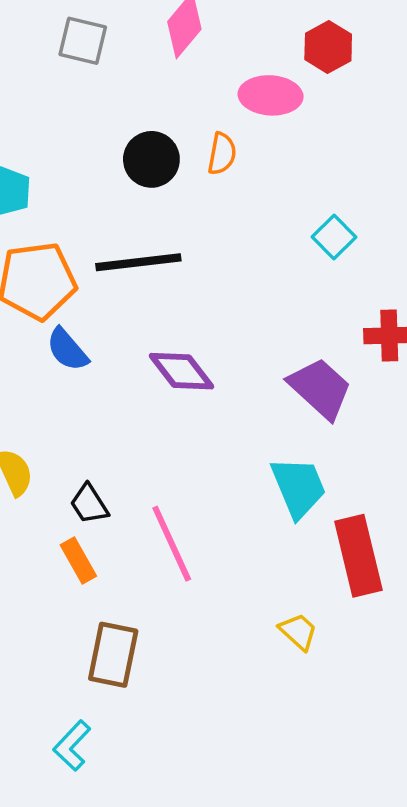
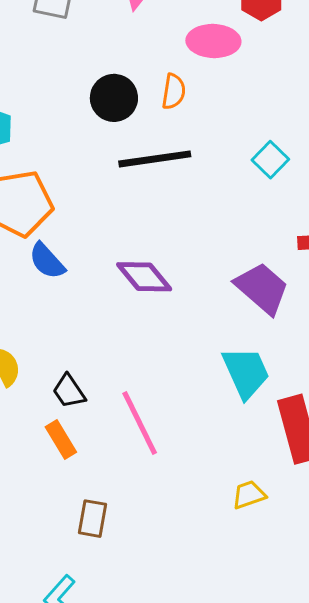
black line: (138, 262) -> (155, 159), moved
yellow trapezoid: (298, 632) -> (249, 495), turned -60
brown rectangle: (113, 655) -> (93, 519), size x0.7

